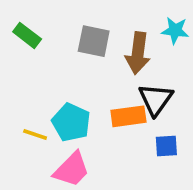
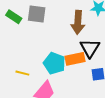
gray square: (94, 41) -> (37, 14), moved
cyan pentagon: (71, 122) -> (54, 63), moved

